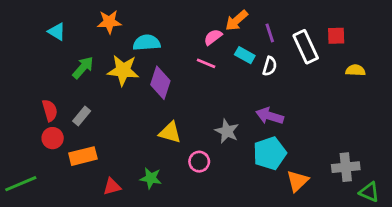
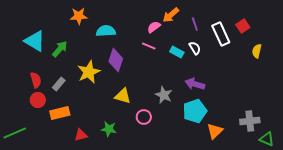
cyan triangle: (57, 32) -> (35, 41), moved, size x1.6
red square: (336, 36) -> (243, 26), turned -32
cyan rectangle: (245, 55) -> (177, 52), moved
white semicircle: (270, 66) -> (195, 48), turned -48
yellow star: (123, 70) -> (89, 72), moved, turned -30
yellow semicircle: (355, 70) -> (257, 51), turned -80

